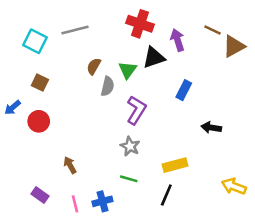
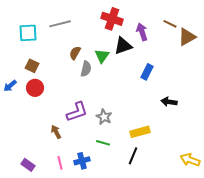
cyan square: (35, 41) -> (28, 33), turned -30
purple L-shape: (136, 110) -> (77, 112), moved, turned 40
red circle: (39, 121) -> (35, 88), moved
yellow arrow: (234, 186) -> (190, 160), moved
purple rectangle: (40, 195) -> (28, 165), moved

